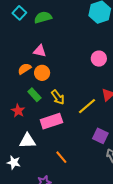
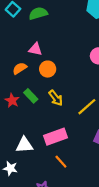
orange circle: (42, 73) -> (48, 69), moved
red star: (18, 111) -> (12, 100), moved
pink rectangle: (51, 121) -> (55, 137), moved

